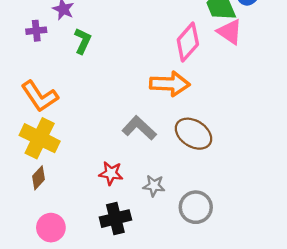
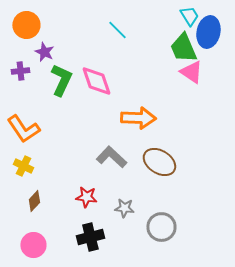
green L-shape: (83, 41) -> (61, 80), size x1.4
pink diamond: (188, 42) -> (96, 81), moved, turned -60
yellow cross: (40, 138) -> (23, 166), size x0.6
brown diamond: (38, 178) -> (34, 201), moved

